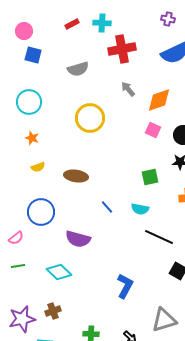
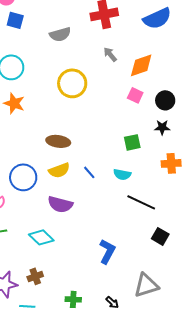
orange star: (32, 138) -> (14, 103), size x1.5
yellow semicircle: (38, 167) -> (59, 170), moved, size x1.5

